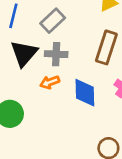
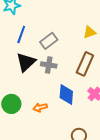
orange arrow: (50, 82) -> (40, 107), moved

